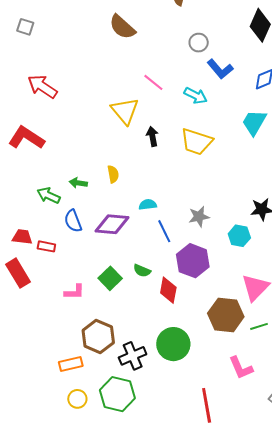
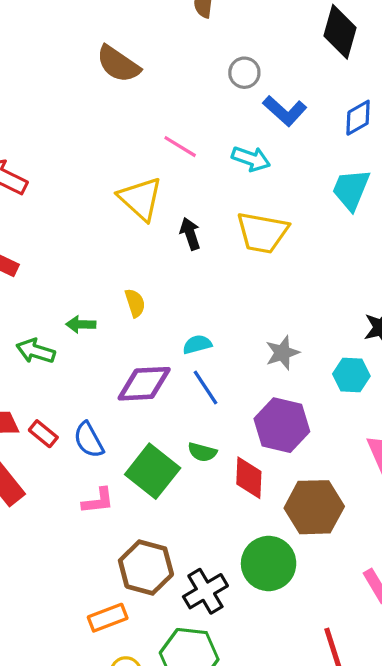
blue semicircle: (73, 221) -> (89, 440), moved
blue line: (164, 231) -> (205, 387), moved
red rectangle: (46, 246) -> (43, 434), turned 36
green square: (110, 278) -> (153, 471), size x1.4
brown hexagon: (226, 315) -> (314, 507), moved

